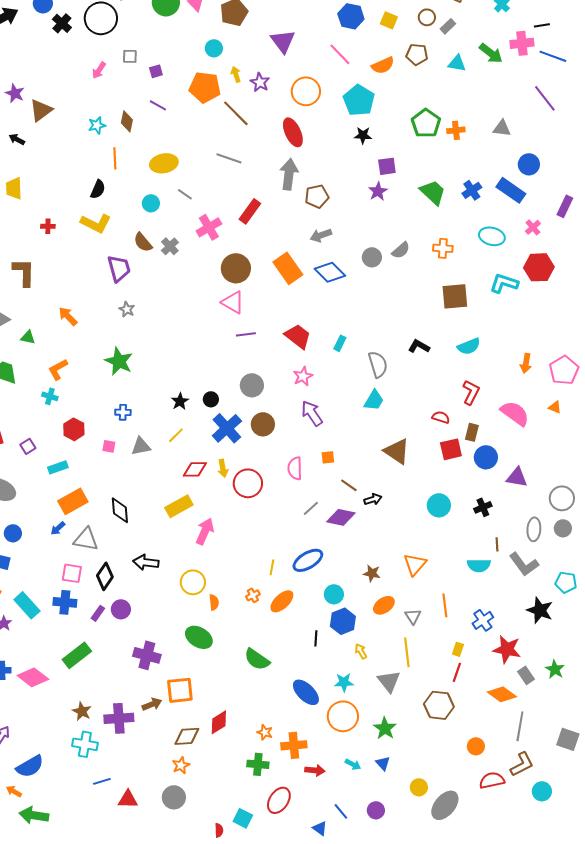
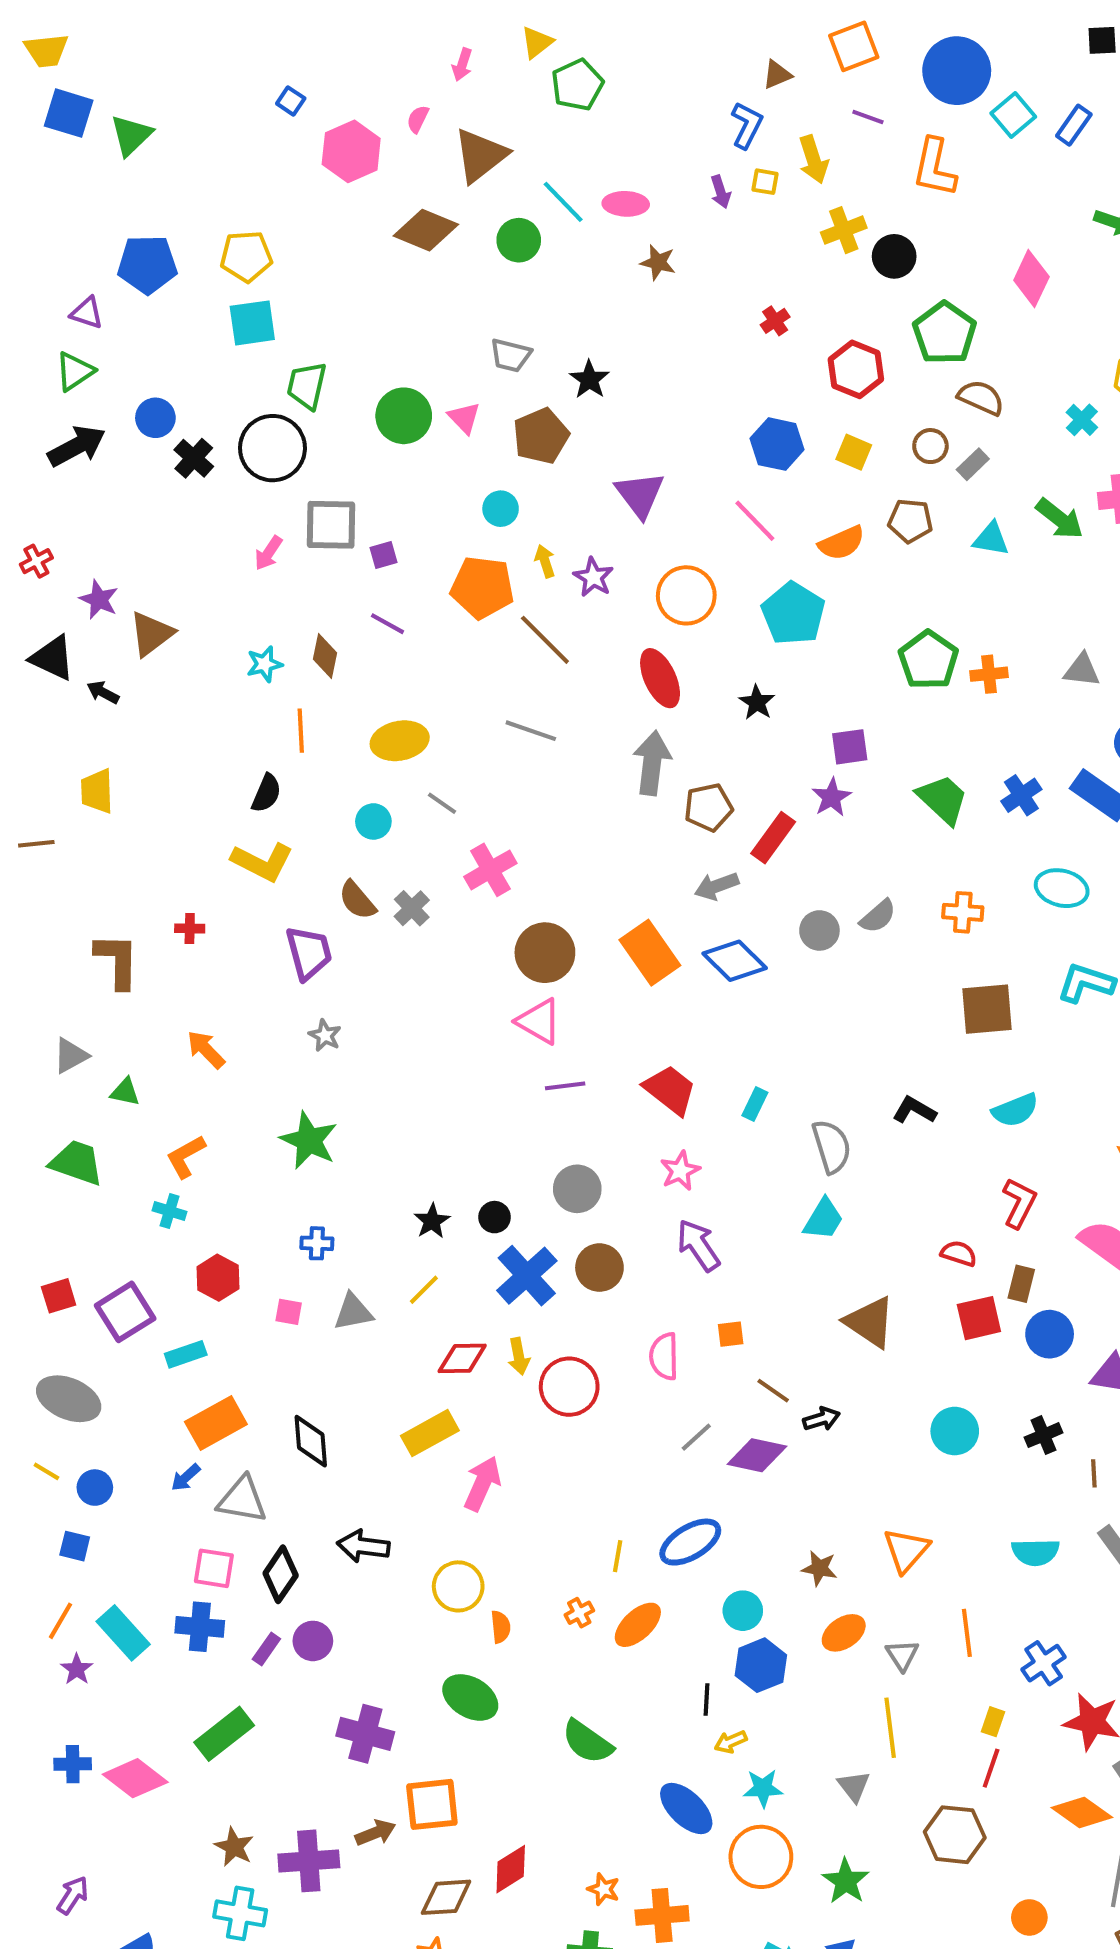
gray square: (130, 56) -> (331, 525), size x1.8
black star: (363, 135) -> (757, 702), moved, turned 30
red rectangle: (250, 211) -> (773, 838), moved
red cross: (48, 226) -> (190, 928), moved
purple square: (28, 446) -> (125, 1312), size x1.8
brown line: (497, 544) -> (1094, 1473), moved
yellow arrow: (361, 651) -> (731, 1742), moved, turned -84
gray triangle: (389, 681) -> (854, 1786), size x0.7

